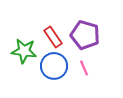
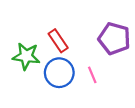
purple pentagon: (85, 35) -> (114, 39), moved

